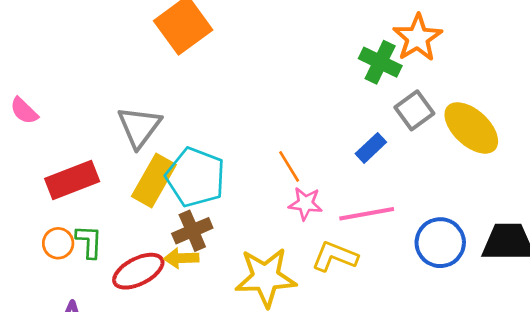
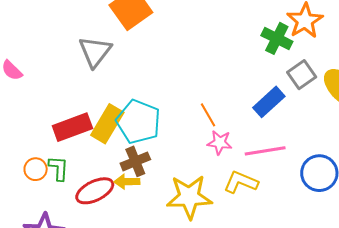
gray triangle: (139, 127) -> (95, 52), moved
blue rectangle: (371, 148) -> (269, 102), size x1.4
red rectangle: (72, 180) -> (72, 127), moved

